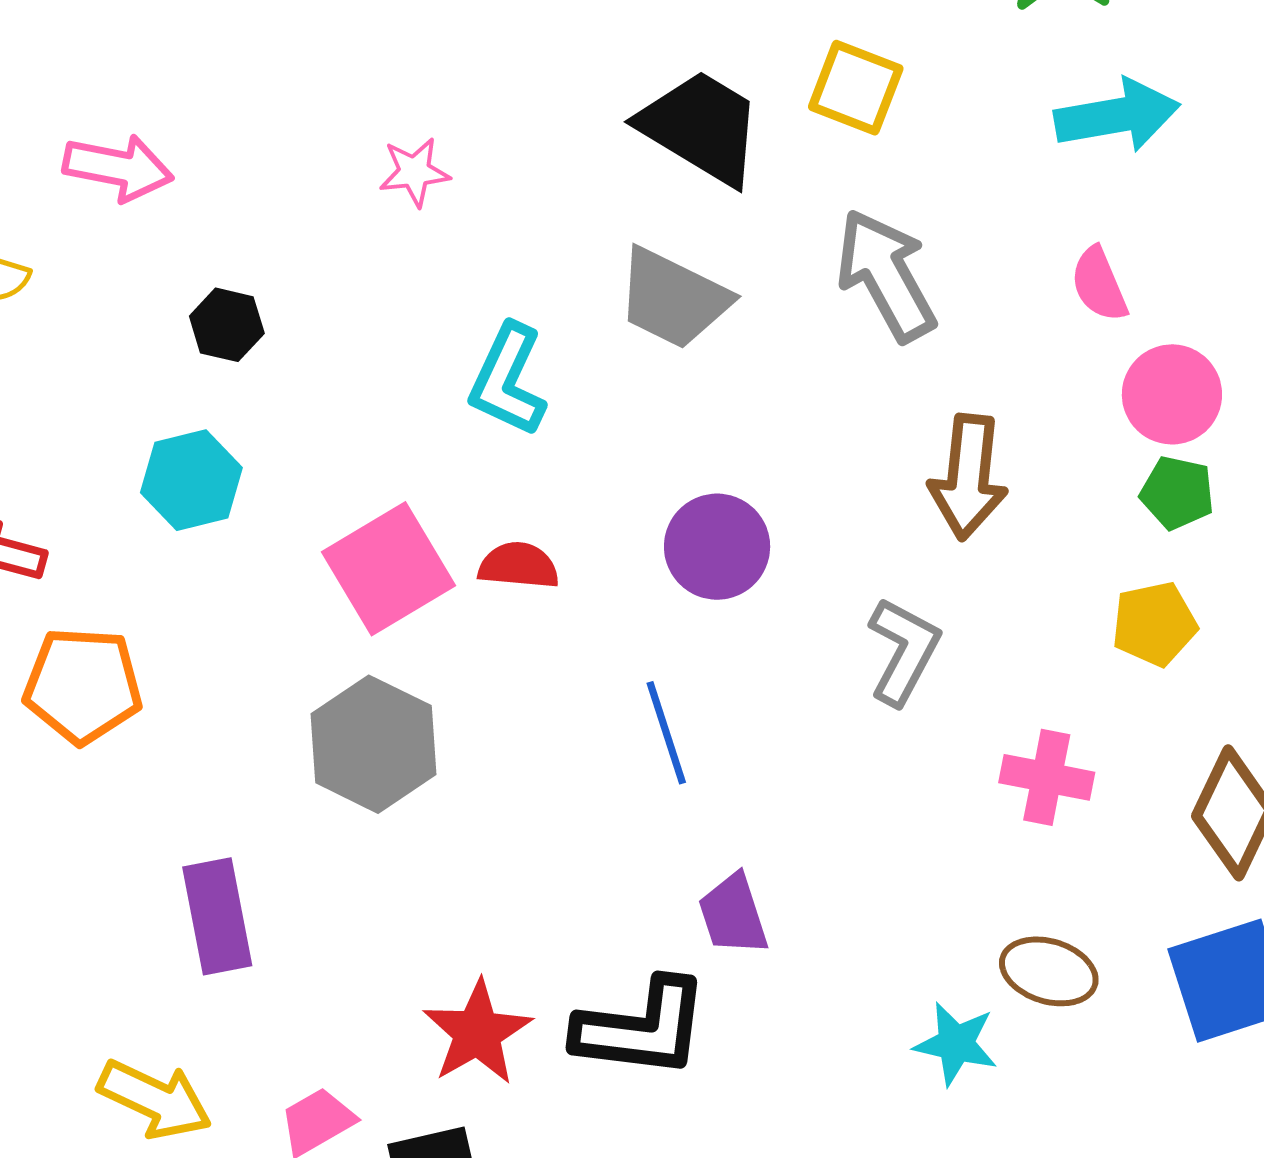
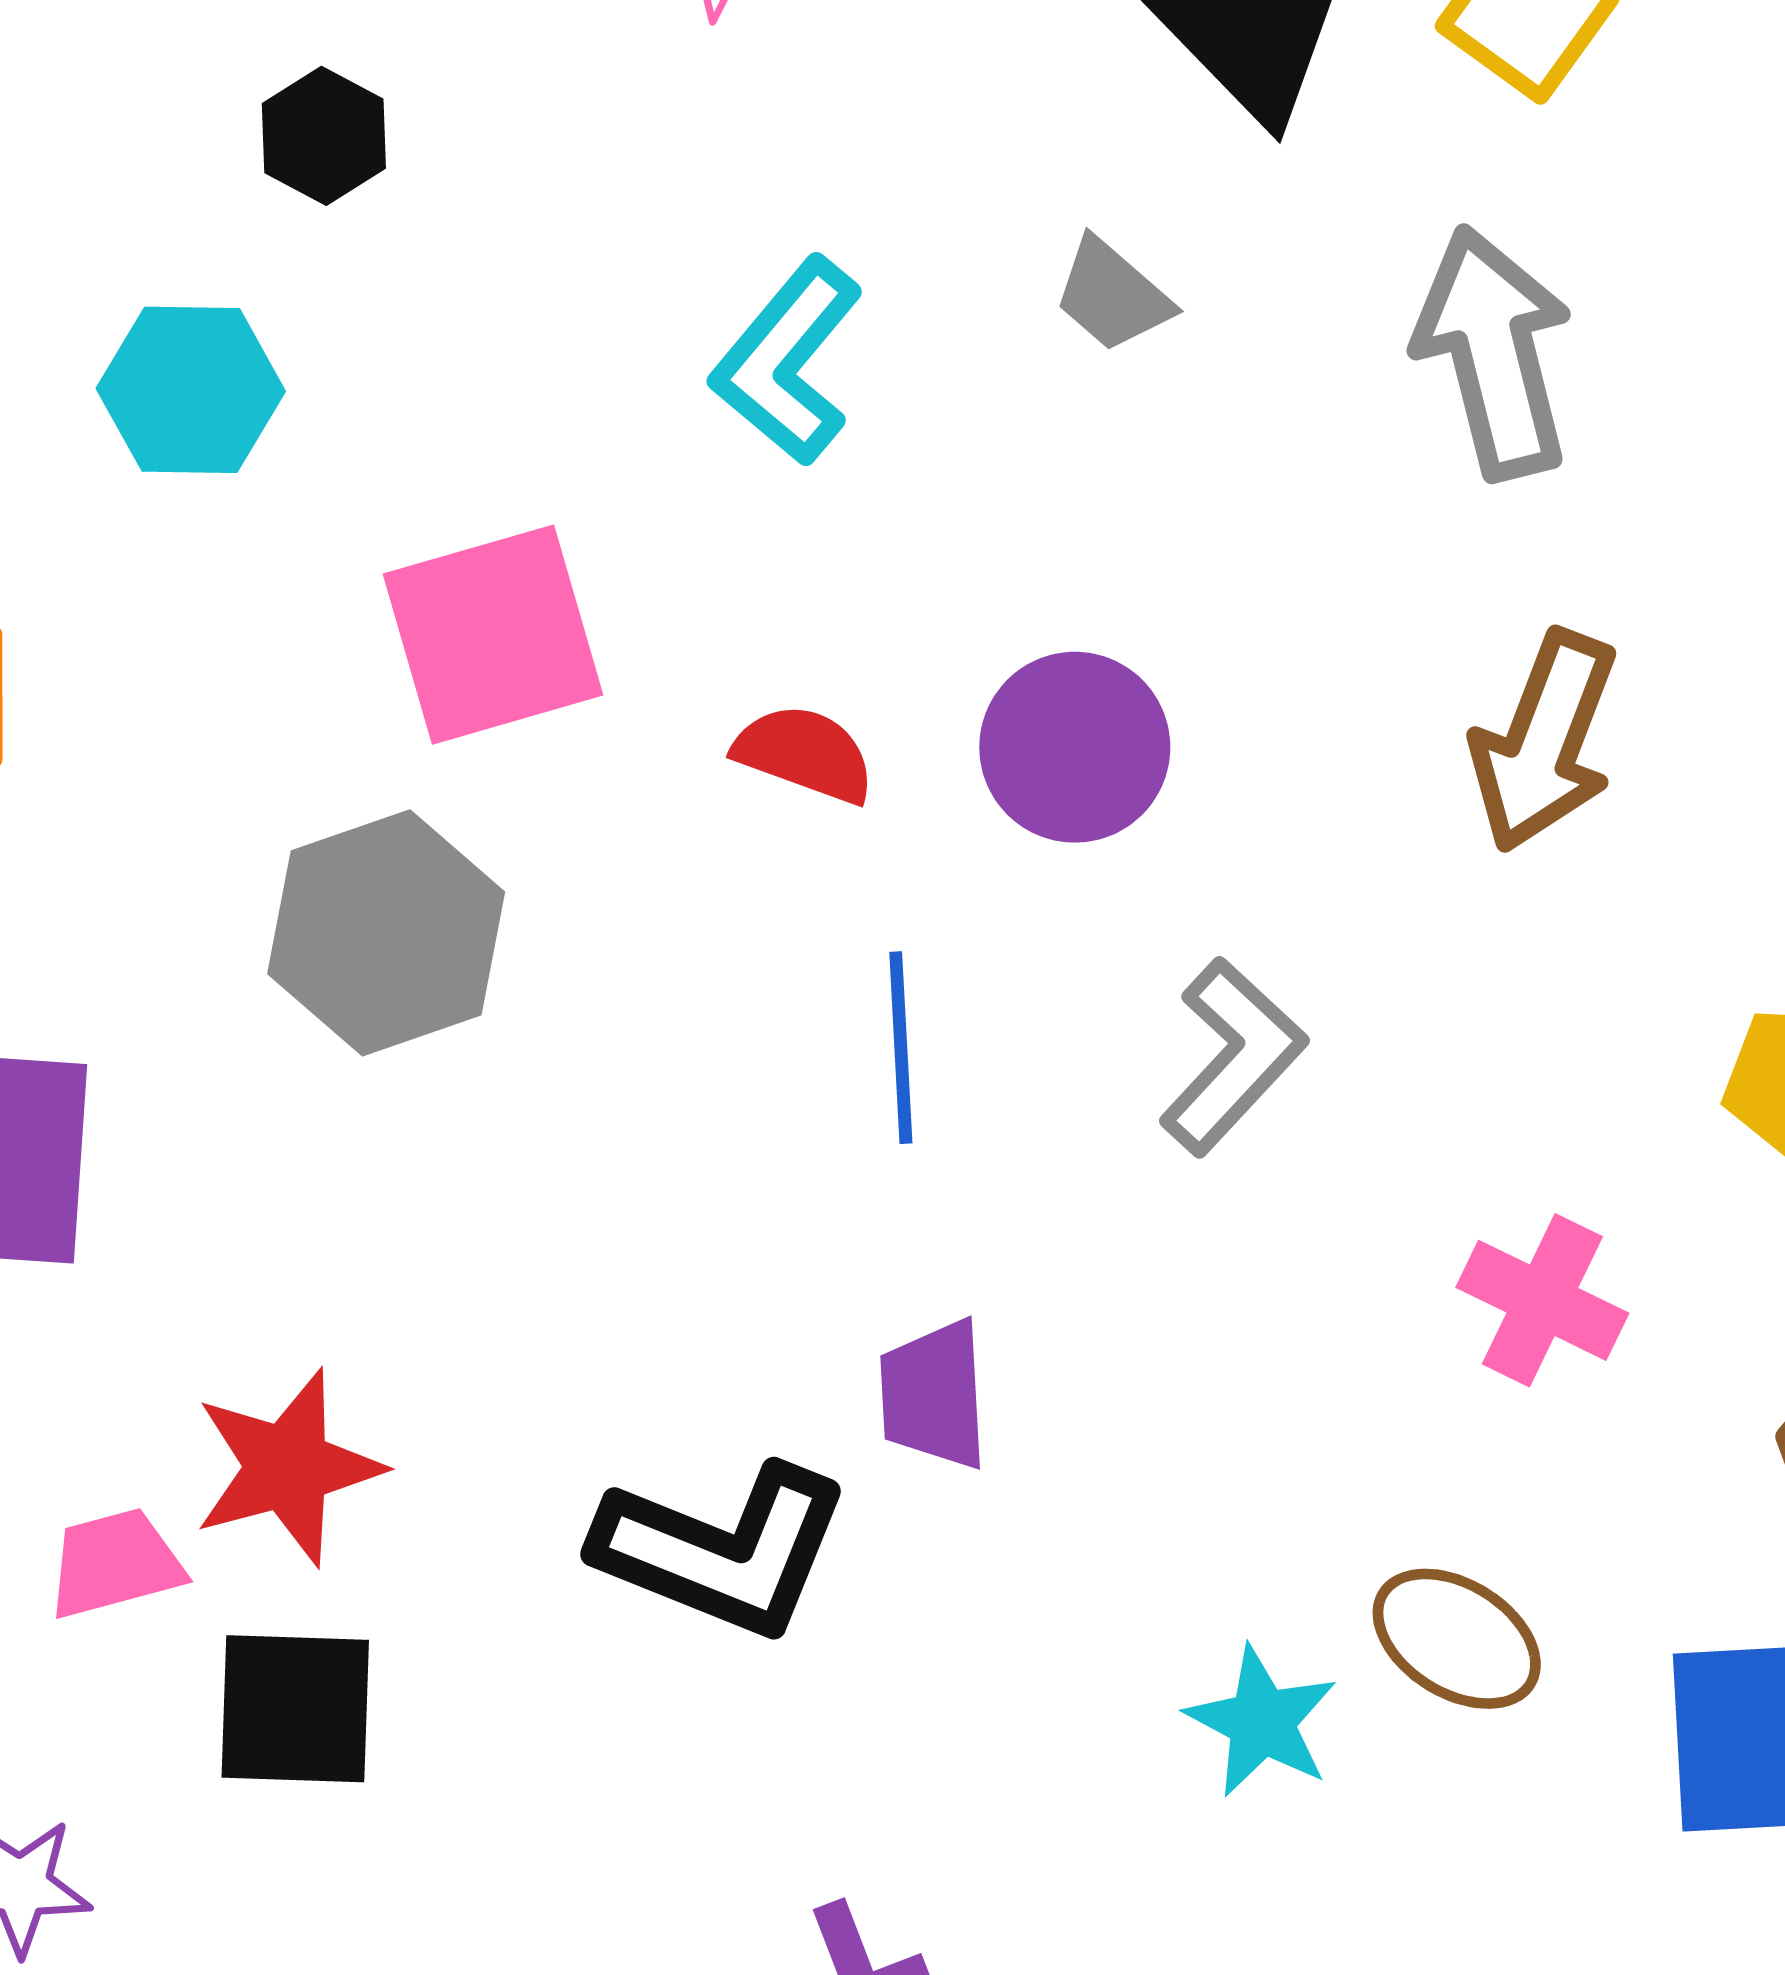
gray trapezoid: (673, 298) -> (1112, 295), size x0.6
red semicircle: (519, 566) -> (805, 754), moved
gray L-shape: (903, 651) -> (1233, 1057), moved
red star: (477, 1033) -> (288, 1467), moved

